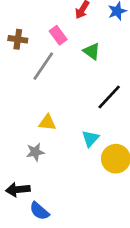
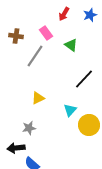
yellow triangle: (47, 122) -> (38, 98), turned -32
gray star: (35, 152) -> (29, 128), moved

